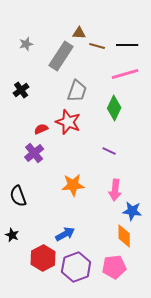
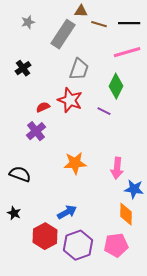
purple line: (109, 151) -> (104, 111), moved
black semicircle: (18, 196) -> (20, 174), turned 130

